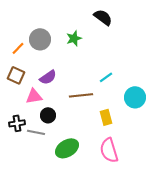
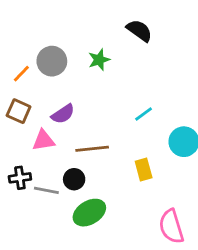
brown line: (81, 95) -> (92, 149), moved
black circle: (48, 115) -> (74, 179), moved
pink semicircle: (109, 150) -> (171, 226), moved

